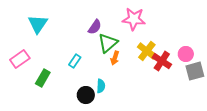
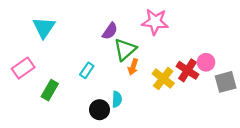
yellow cross: (147, 51) -> (163, 78), moved
pink circle: (186, 54) -> (206, 62), moved

